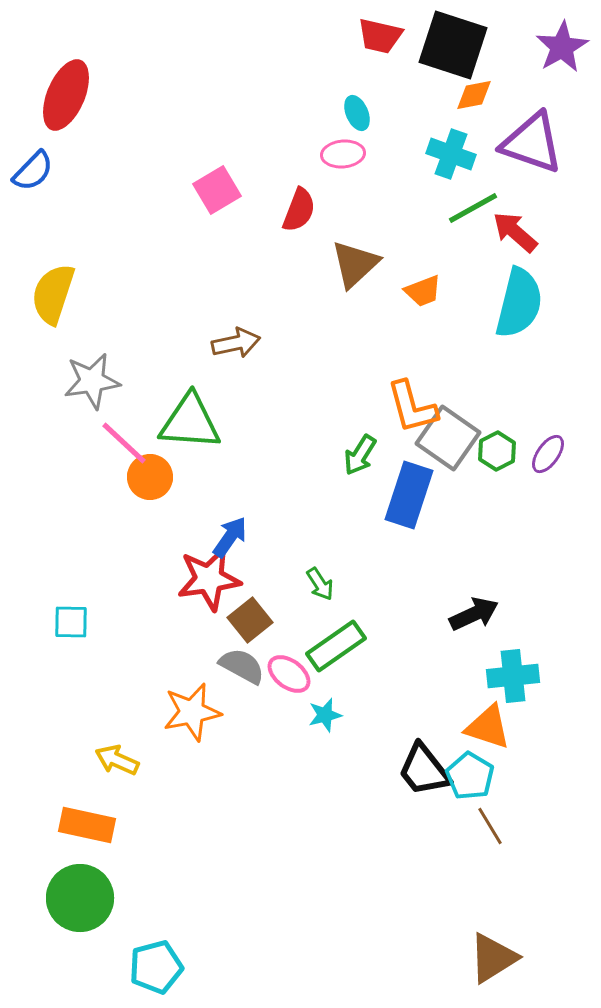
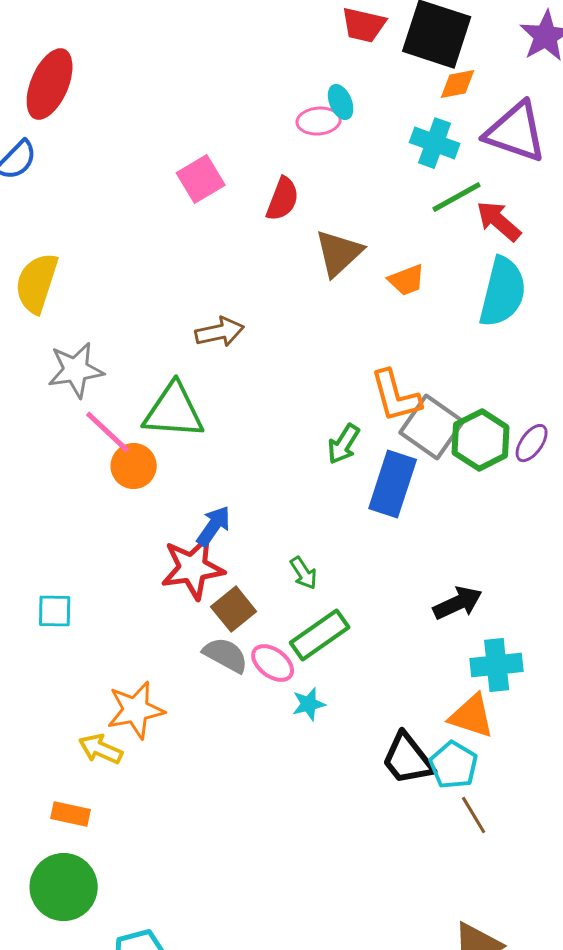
pink ellipse: (343, 154) -> (319, 121), moved
green hexagon: (497, 451) -> (481, 440), size x1.5
orange star: (192, 712) -> (136, 710), moved
orange rectangle: (87, 825) -> (71, 814), size x0.7

